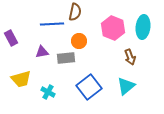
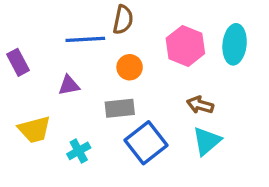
brown arrow: (130, 57) -> (200, 105), moved, turned 126
gray rectangle: (66, 58) -> (120, 108), moved
cyan cross: (48, 92) -> (79, 151), turned 32

